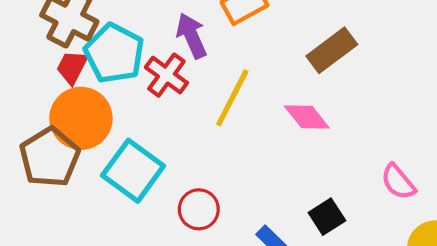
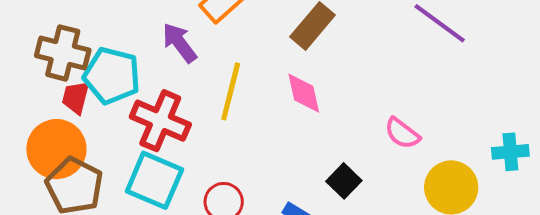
red cross: (166, 75) -> (160, 121), moved, size x1.4
pink diamond: (307, 117) -> (304, 93), turned 39
orange circle: (81, 118) -> (56, 149), moved

